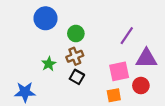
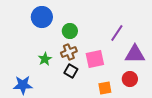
pink square: (119, 71) -> (95, 59), moved

